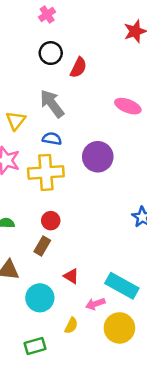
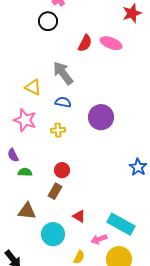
black circle: (51, 53) -> (48, 21), moved
pink ellipse: (128, 106) -> (111, 43), moved
yellow triangle: (16, 121) -> (33, 87), turned -42
yellow cross: (46, 172) -> (58, 130), size x0.5

